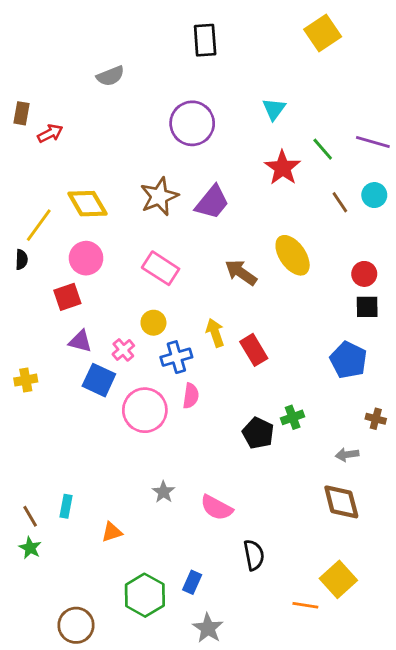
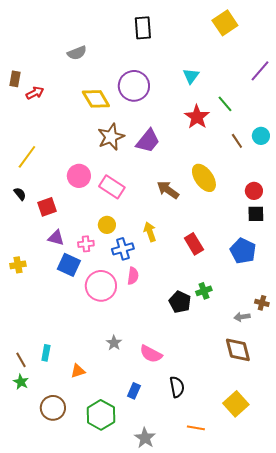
purple line: (373, 142) -> (260, 71), moved, turned -65
yellow diamond: (87, 204) -> (96, 99), moved
pink circle: (86, 258) -> (79, 176), moved
black semicircle: (22, 260) -> (20, 194), moved, turned -40
pink cross: (123, 350) -> (86, 244), turned 35
red rectangle: (254, 350) -> (194, 244), moved
brown cross: (376, 419) -> (262, 303), moved
blue rectangle: (192, 582) -> (134, 391), moved
orange line: (305, 605) -> (196, 428), moved
brown circle: (76, 625) -> (53, 408), moved

